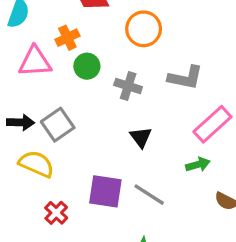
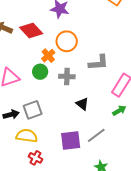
orange cross: (67, 38) -> (48, 56), moved
gray square: (58, 125) -> (33, 110), turned 30
gray line: (149, 195) -> (96, 135), turned -54
red cross: (56, 213) -> (35, 158), moved

